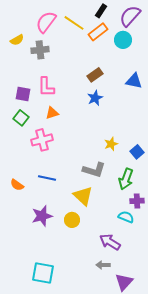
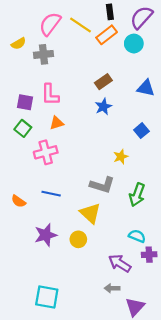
black rectangle: (101, 11) -> (110, 12), turned -40
blue square: (137, 152) -> (141, 131), moved
purple cross: (137, 201) -> (149, 255), moved

